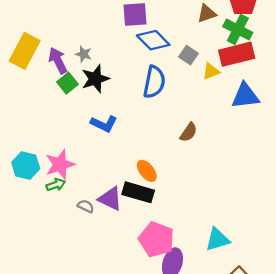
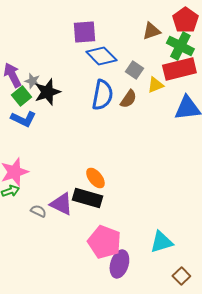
gray star: (84, 54) -> (32, 81), moved
blue L-shape: (104, 124) -> (23, 119), moved
brown semicircle: (189, 132) -> (128, 99), moved

